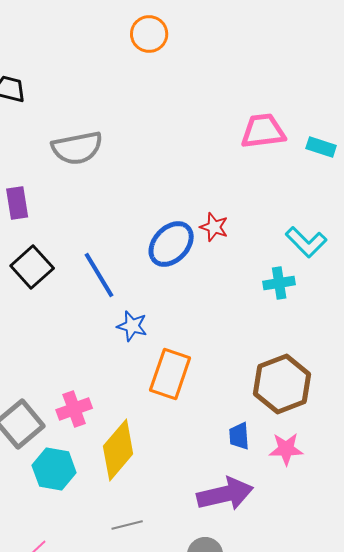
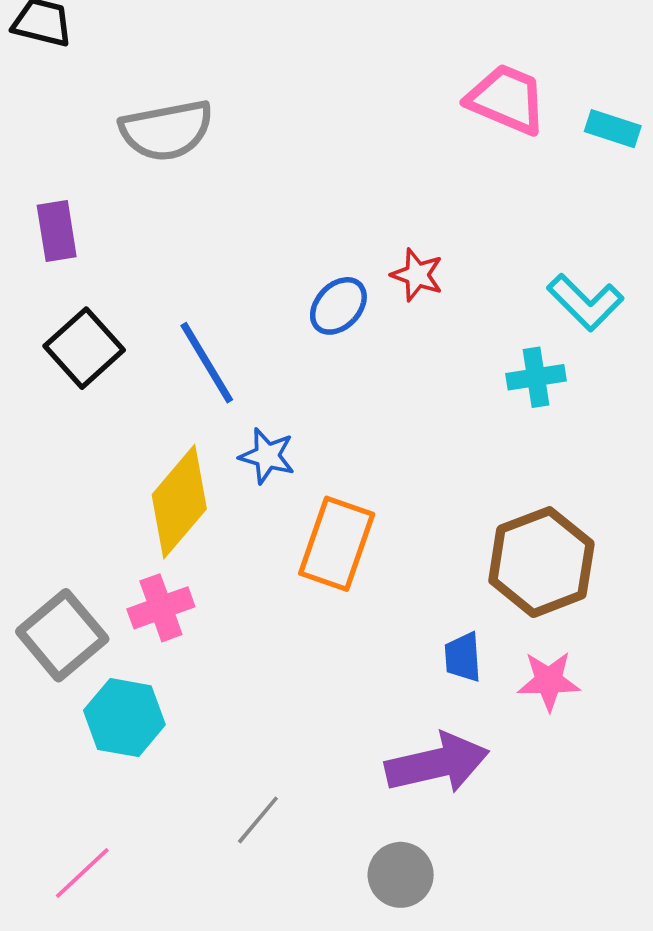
pink trapezoid: (263, 131) -> (507, 99), turned 30
blue ellipse: (171, 244) -> (338, 306), size x0.7
yellow diamond: (118, 450) -> (179, 502), moved
gray line: (127, 525) -> (258, 820), turned -36

